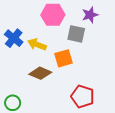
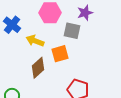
blue cross: (14, 38) -> (12, 25), moved
brown diamond: (40, 73) -> (38, 68), turned -65

